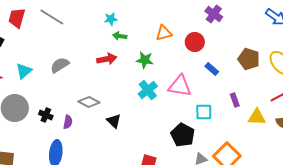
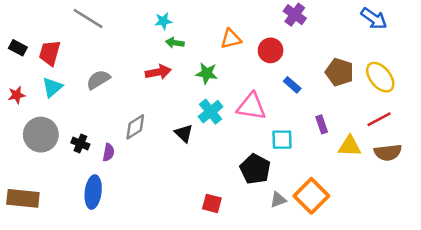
red trapezoid: (17, 18) -> (50, 53), moved
gray diamond: (89, 102) -> (135, 127), turned -60
black triangle: (114, 121) -> (184, 133), moved

